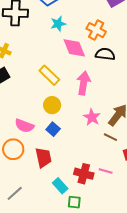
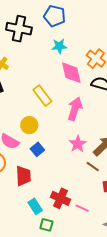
yellow circle: (52, 105) -> (29, 125), moved
pink line: (106, 171) -> (82, 208), moved

